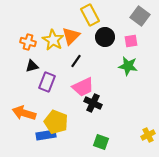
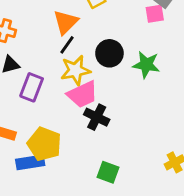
black circle: (105, 37) -> (109, 53), moved
yellow star: (53, 40) -> (75, 70), moved, turned 30
pink square: (131, 41) -> (155, 14), moved
black line: (76, 61) -> (67, 45), moved

